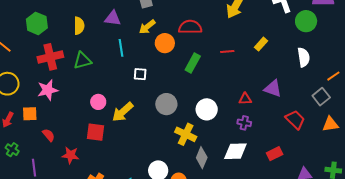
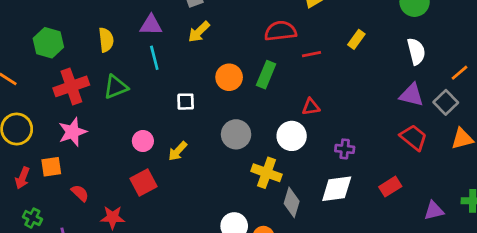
red semicircle: (190, 27) -> (280, 31), moved
orange circle: (165, 43) -> (229, 77), moved
cyan line: (121, 48) -> (154, 58), moved
white square: (140, 74) -> (186, 102), moved
purple triangle: (273, 89) -> (412, 95), moved
red triangle: (245, 99) -> (311, 107), moved
yellow arrow: (123, 112) -> (178, 151), size x0.7
red square: (95, 132) -> (143, 182), turned -30

